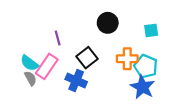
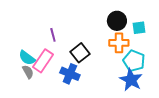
black circle: (108, 23) -> (117, 21), moved
orange cross: (127, 59) -> (119, 43), moved

